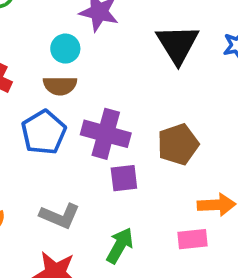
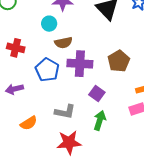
brown semicircle: (60, 86) -> (63, 43), moved
purple square: (124, 178) -> (97, 94), moved, turned -35

